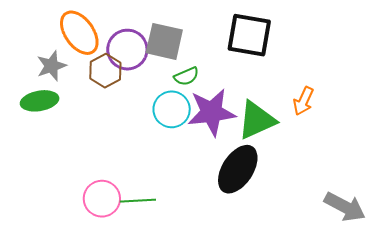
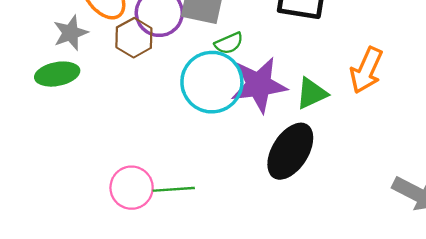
orange arrow: (304, 101) -> (366, 70), size x1.4
cyan circle: (172, 109) -> (212, 82), size x1.4
green triangle: (257, 120) -> (312, 93), size x0.7

